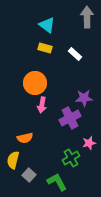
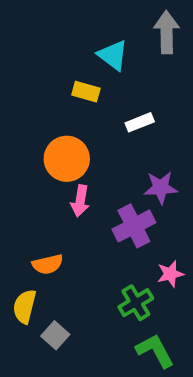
cyan triangle: (47, 25) -> (113, 55), moved
white rectangle: (75, 54) -> (140, 122), moved, turned -64
green L-shape: (57, 182) -> (155, 351), moved

